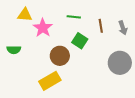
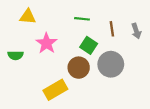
pink star: (43, 28) -> (47, 43), moved
brown circle: (60, 56) -> (79, 68), moved
gray circle: (120, 63) -> (111, 64), moved

